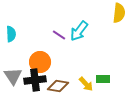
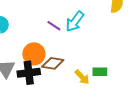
brown diamond: (58, 86) -> (53, 63), moved

